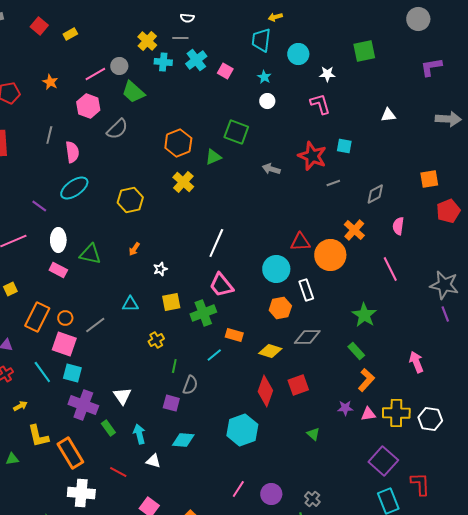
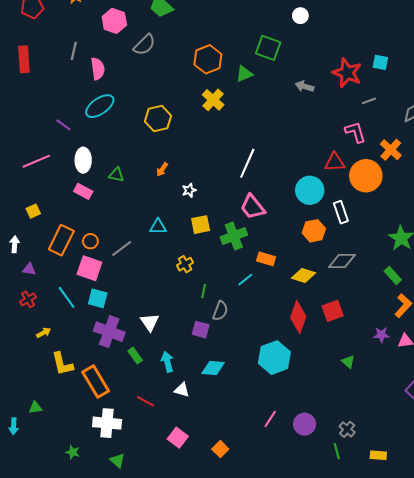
pink L-shape: (320, 104) -> (355, 132), moved
green triangle: (90, 254) -> (116, 175), size x0.7
green triangle: (12, 459) -> (35, 407), moved

